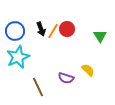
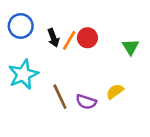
blue circle: (15, 31) -> (21, 26), moved
yellow semicircle: (88, 70) -> (115, 91), turned -80
brown line: (38, 87) -> (60, 97), moved

